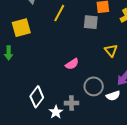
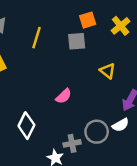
gray circle: (94, 86) -> (97, 132), moved
white diamond: (37, 97) -> (26, 126), moved

